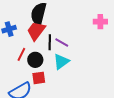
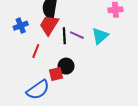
black circle: (35, 60) -> (66, 66), moved
cyan triangle: (61, 62) -> (100, 36), moved

